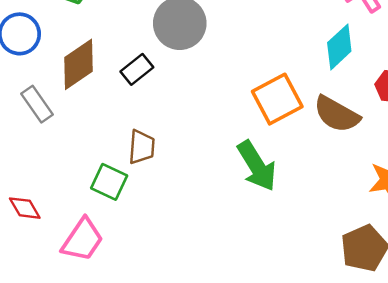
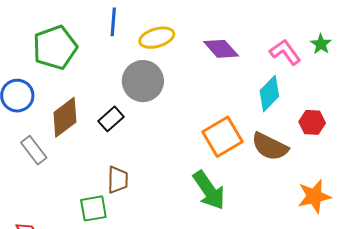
green square: (109, 182) -> (93, 208), turned -32

